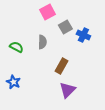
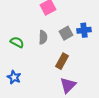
gray square: (65, 27) -> (66, 33), moved
blue cross: (83, 35) -> (84, 30), turned -32

